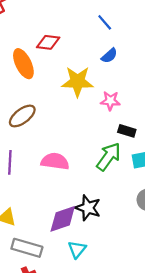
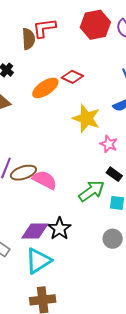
orange ellipse: (23, 64) -> (45, 88), turned 64
brown ellipse: (22, 116) -> (23, 173), moved
cyan triangle: (77, 249) -> (38, 261), size x1.6

